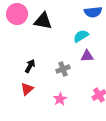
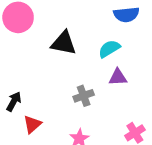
black triangle: (43, 21) -> (64, 43), moved
black arrow: (30, 66) -> (14, 101), moved

